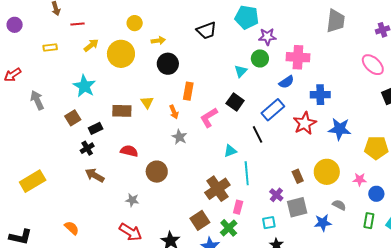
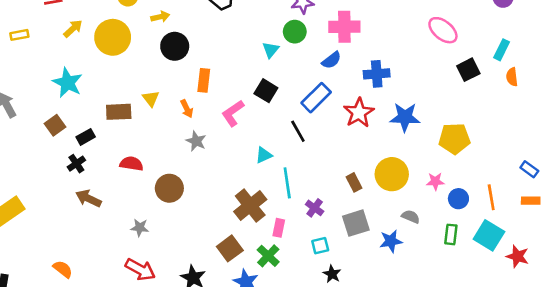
purple cross: (276, 195) -> (315, 208), moved

